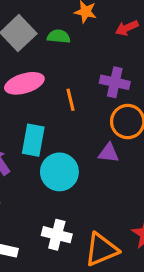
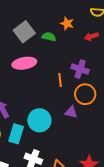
orange line: (71, 100) -> (60, 80), moved
cyan rectangle: (33, 140) -> (16, 134), moved

